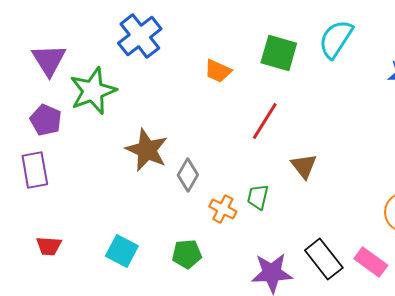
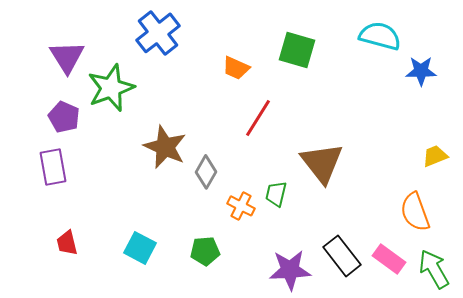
cyan semicircle: (336, 39) -> (380, 36), moved, turned 72
red line: (265, 121) -> (258, 118), moved
brown triangle: (304, 166) -> (322, 163), size x1.6
red trapezoid: (49, 246) -> (67, 243), turned 72

